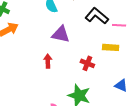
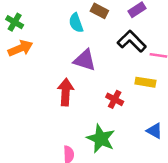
red arrow: (48, 61) -> (66, 92), size x1.5

